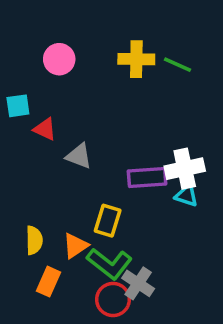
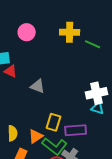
green line: (178, 65) -> (93, 44), moved
red triangle: (45, 129) -> (11, 71), moved
purple rectangle: (147, 178) -> (76, 130), moved

